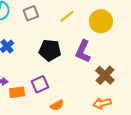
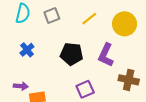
brown cross: (105, 75) -> (129, 80), turned -30
purple square: (40, 84) -> (85, 89), moved

